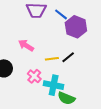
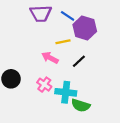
pink arrow: (26, 45) -> (50, 58), moved
yellow line: (52, 59) -> (63, 42), moved

